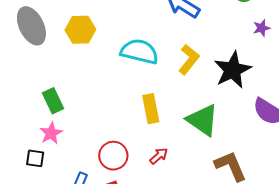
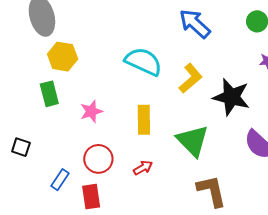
yellow hexagon: (80, 30) -> (63, 57), moved
black star: (233, 70) -> (231, 97), turned 30
pink star: (51, 133) -> (91, 111), moved

